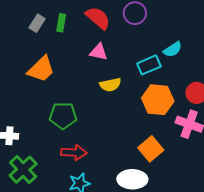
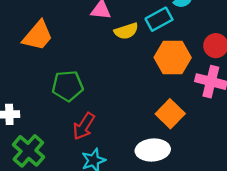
yellow semicircle: (110, 85) -> (126, 31), moved
red arrow: (74, 152) -> (84, 126), turned 125

